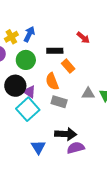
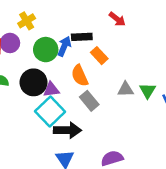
blue arrow: (29, 34) -> (64, 46), moved
purple triangle: (29, 92) -> (51, 89), turned -40
gray rectangle: (59, 102) -> (89, 101), turned 35
black arrow: (66, 134) -> (67, 130), moved

